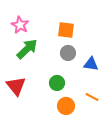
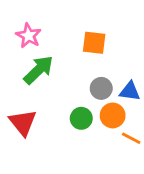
gray circle: (68, 53) -> (101, 88), moved
orange circle: (66, 106) -> (113, 115), moved

